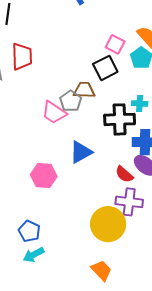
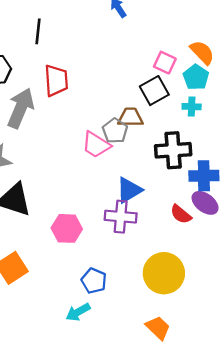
cyan cross: (140, 104) -> (192, 107), moved
pink hexagon: (44, 176) -> (67, 228), moved
purple cross: (129, 202) -> (121, 217), moved
blue pentagon: (29, 231) -> (94, 281), moved

